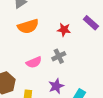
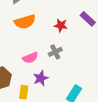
purple star: (56, 86) -> (41, 78), moved

